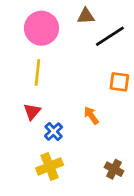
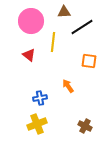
yellow line: (37, 72) -> (53, 42), moved
red triangle: (32, 111) -> (29, 55), moved, turned -32
blue cross: (54, 132) -> (40, 98), turned 32

